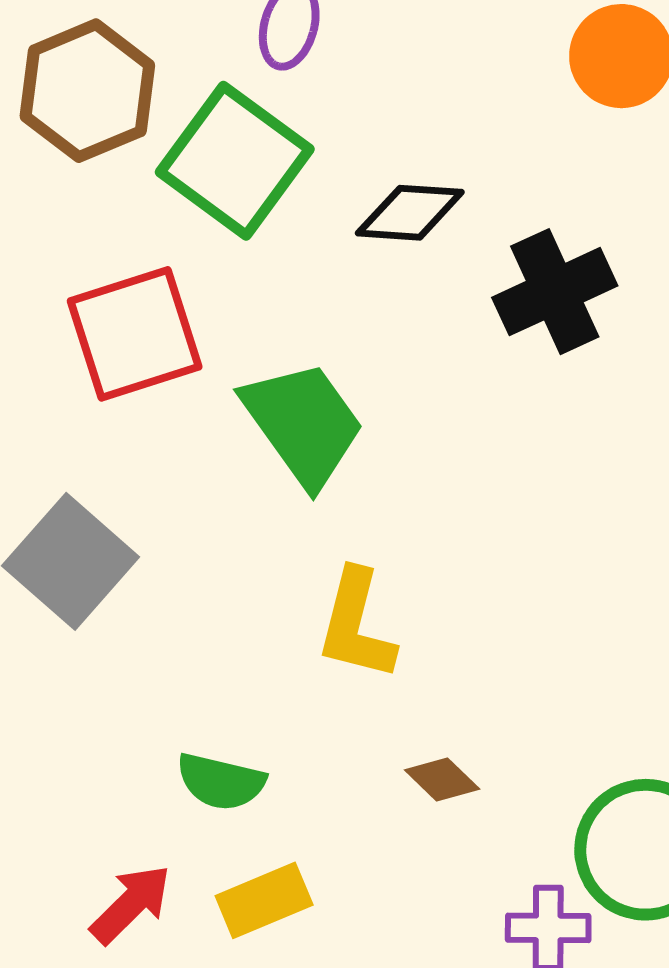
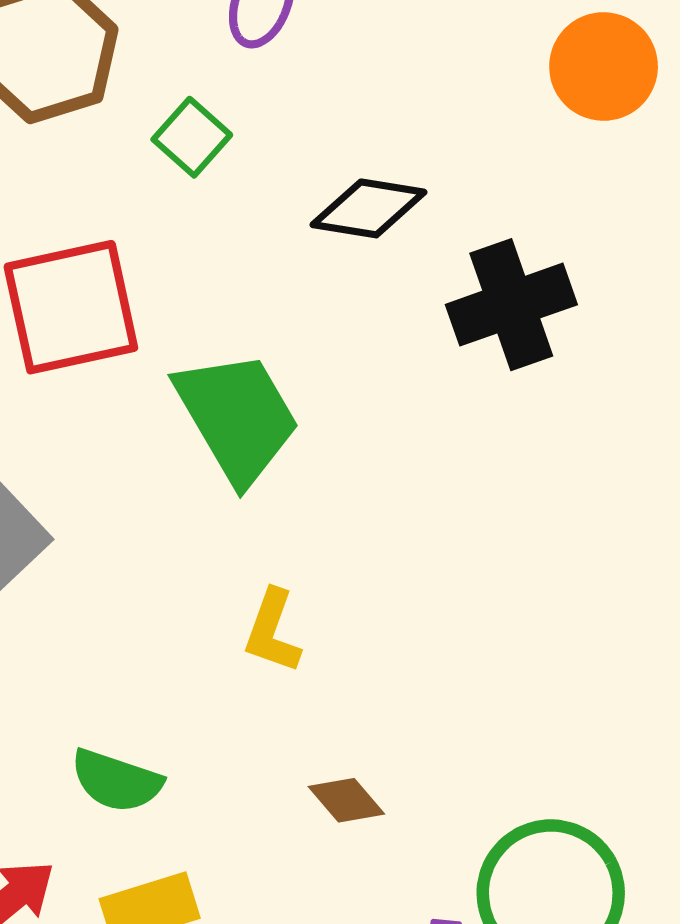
green square: (235, 161) -> (192, 137), size x0.5
yellow L-shape: (356, 625) -> (272, 631), size x0.7

